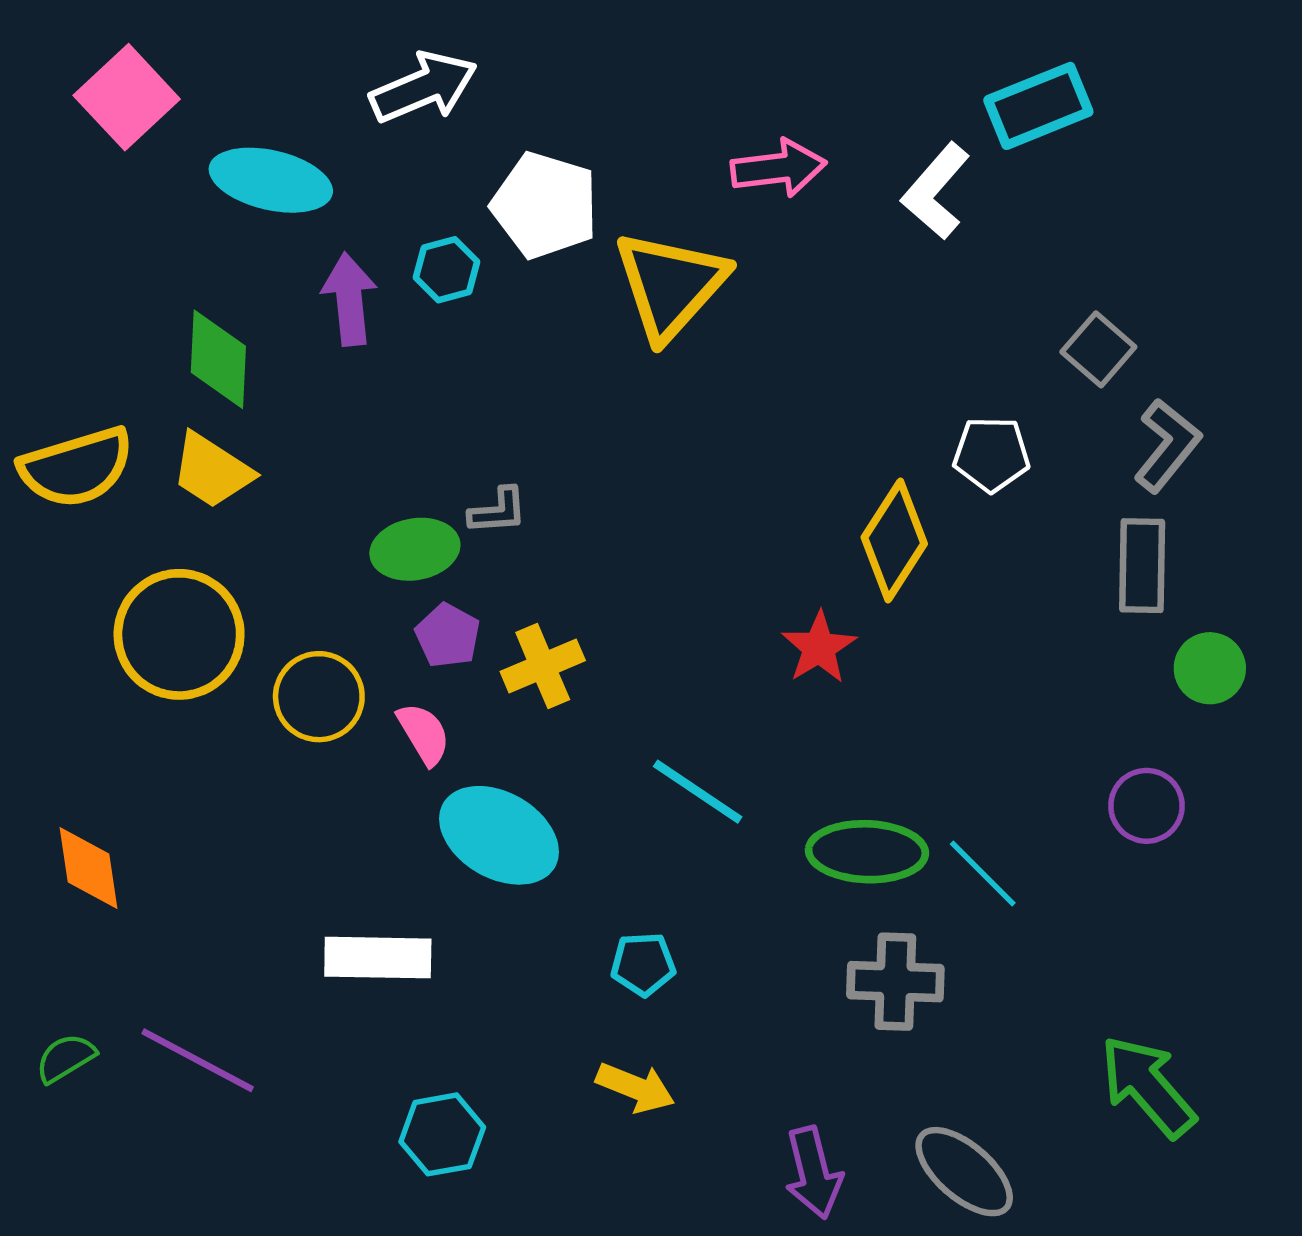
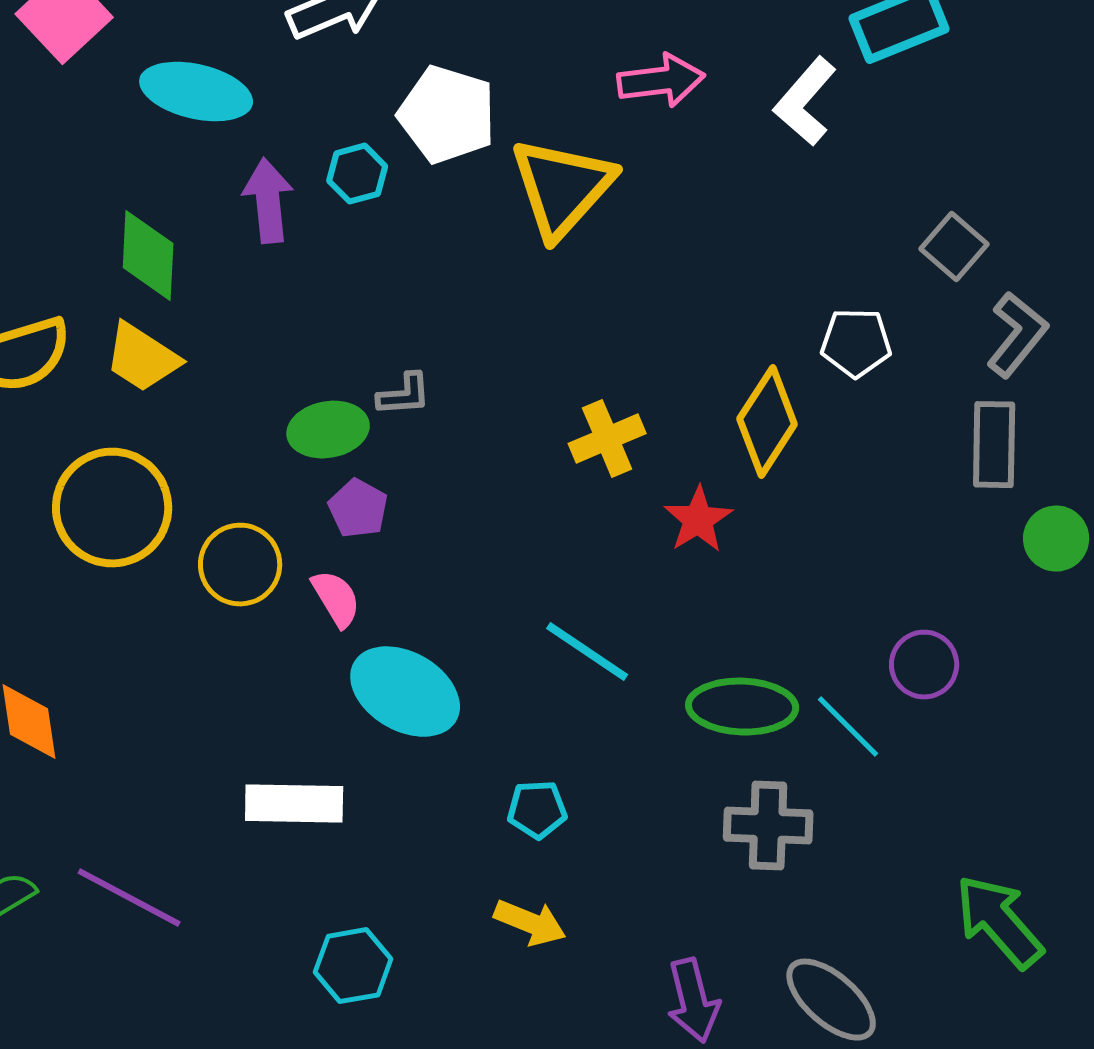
yellow cross: (543, 666) -> (607, 439), moved
purple circle: (1146, 806) -> (924, 665), moved

